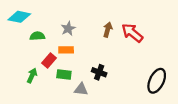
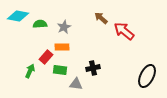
brown arrow: (108, 30) -> (101, 18), moved, turned -64
green semicircle: (37, 36) -> (40, 24), moved
black cross: (99, 72) -> (93, 68), turned -32

